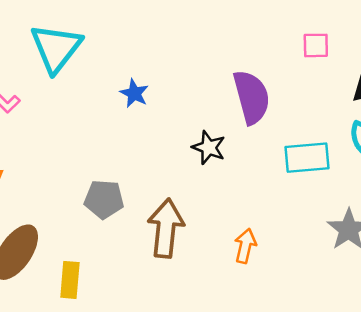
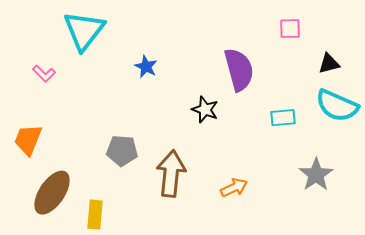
cyan rectangle: (307, 158) -> (283, 118), size x0.7
orange arrow: (245, 246) -> (234, 188), turned 52

